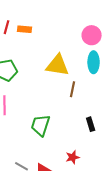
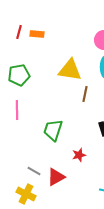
red star: (73, 157) -> (79, 155), moved

